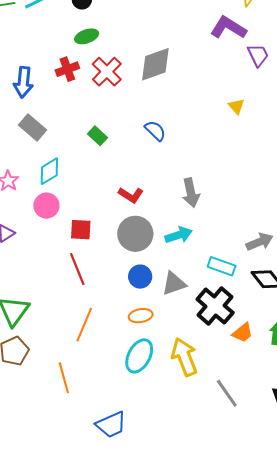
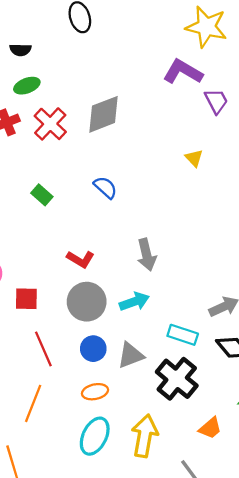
red line: (77, 269) -> (43, 349), moved
orange trapezoid: (243, 333) -> (210, 428), moved
yellow arrow: (184, 357) -> (145, 436), turned 33

